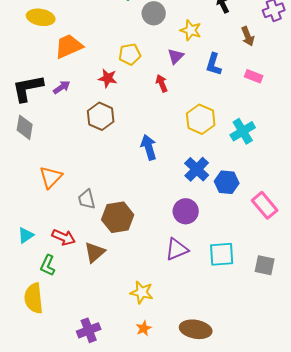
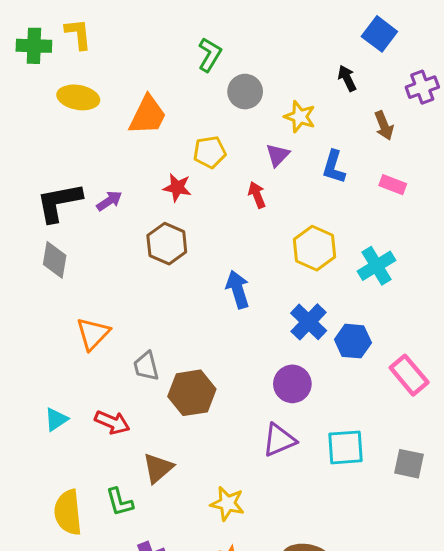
orange trapezoid: (69, 46) -> (148, 115), moved, turned 140
brown triangle: (95, 252) -> (158, 468), moved
green L-shape: (48, 265) -> (120, 502), moved, turned -40

